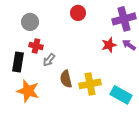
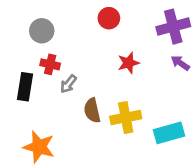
red star: (109, 45) -> (128, 63), moved
orange star: (28, 91) -> (39, 147), moved
cyan rectangle: (121, 95) -> (169, 133), turned -45

